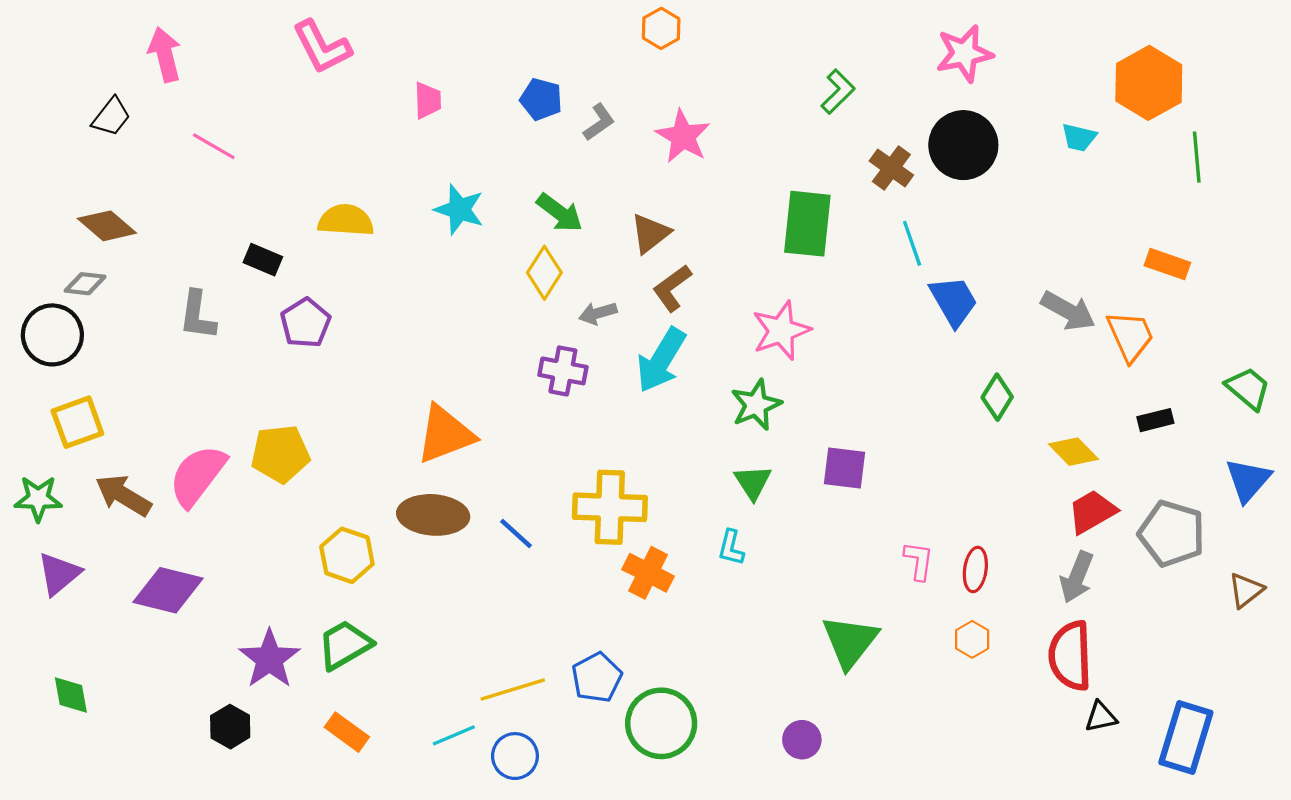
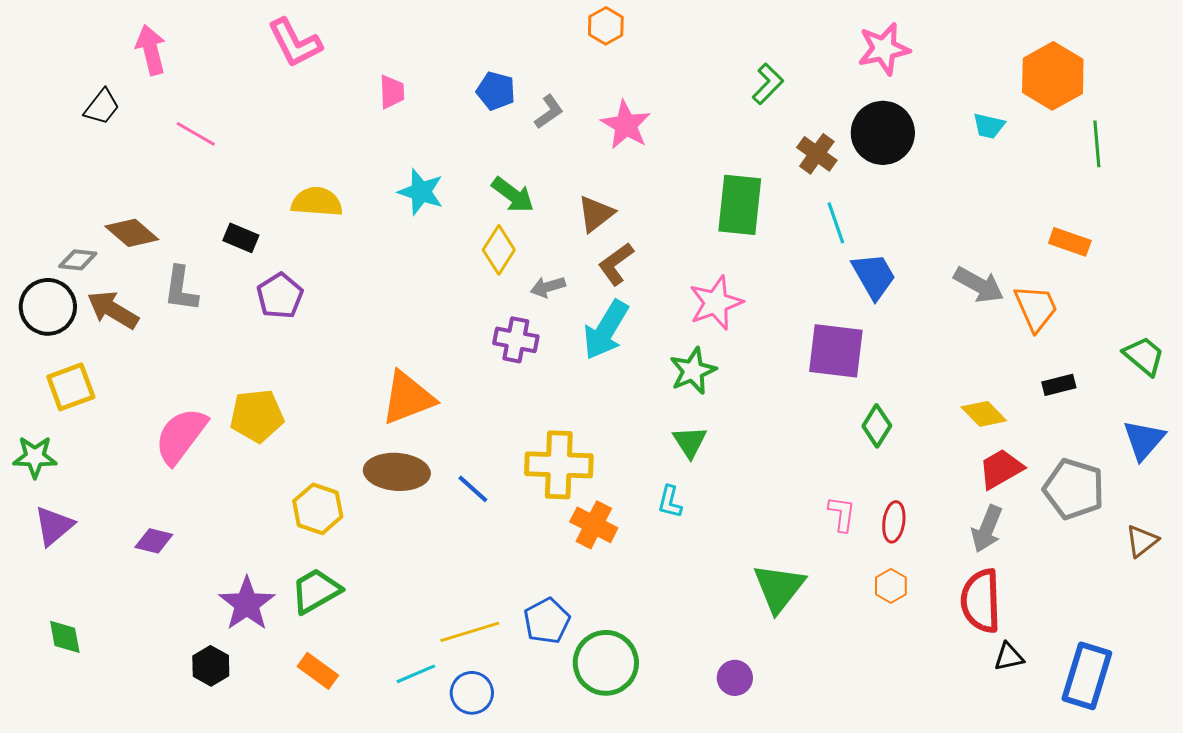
brown diamond: (107, 226) -> (132, 233), moved
green diamond: (997, 397) -> (877, 426), moved
purple square: (844, 468) -> (836, 351), moved, size x1.4
brown arrow: (123, 495) -> (113, 310), moved
purple diamond: (168, 590) -> (154, 541), size x0.6

